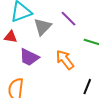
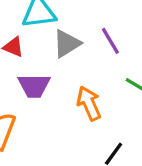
purple trapezoid: (29, 57) -> (34, 86), turned -40

